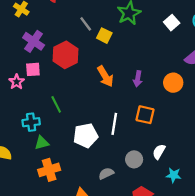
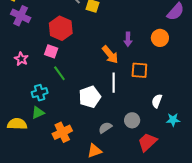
purple cross: (34, 41) -> (21, 16), moved
pink square: (33, 69) -> (51, 51), moved, turned 32
orange arrow: (105, 76) -> (110, 55), moved
green triangle: (42, 143) -> (38, 113), moved
gray circle: (134, 159) -> (132, 120), moved
gray semicircle: (106, 173) -> (105, 128), moved

